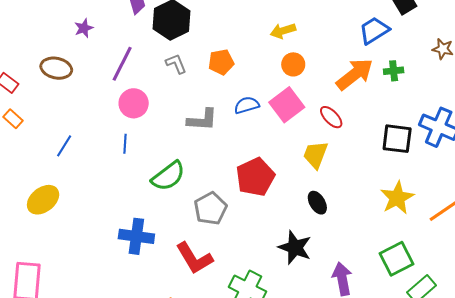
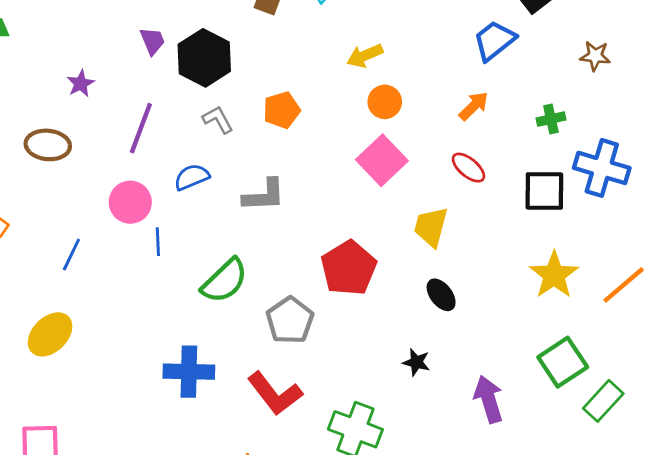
green cross: (394, 71) -> (551, 119), moved
orange arrow: (355, 74) -> (474, 106), size x0.6
pink circle: (134, 103) -> (130, 202), moved
blue semicircle: (247, 105) -> (192, 177), moved
red ellipse: (331, 117) -> (468, 168), moved
black star: (295, 248) -> (416, 362), size x0.6

